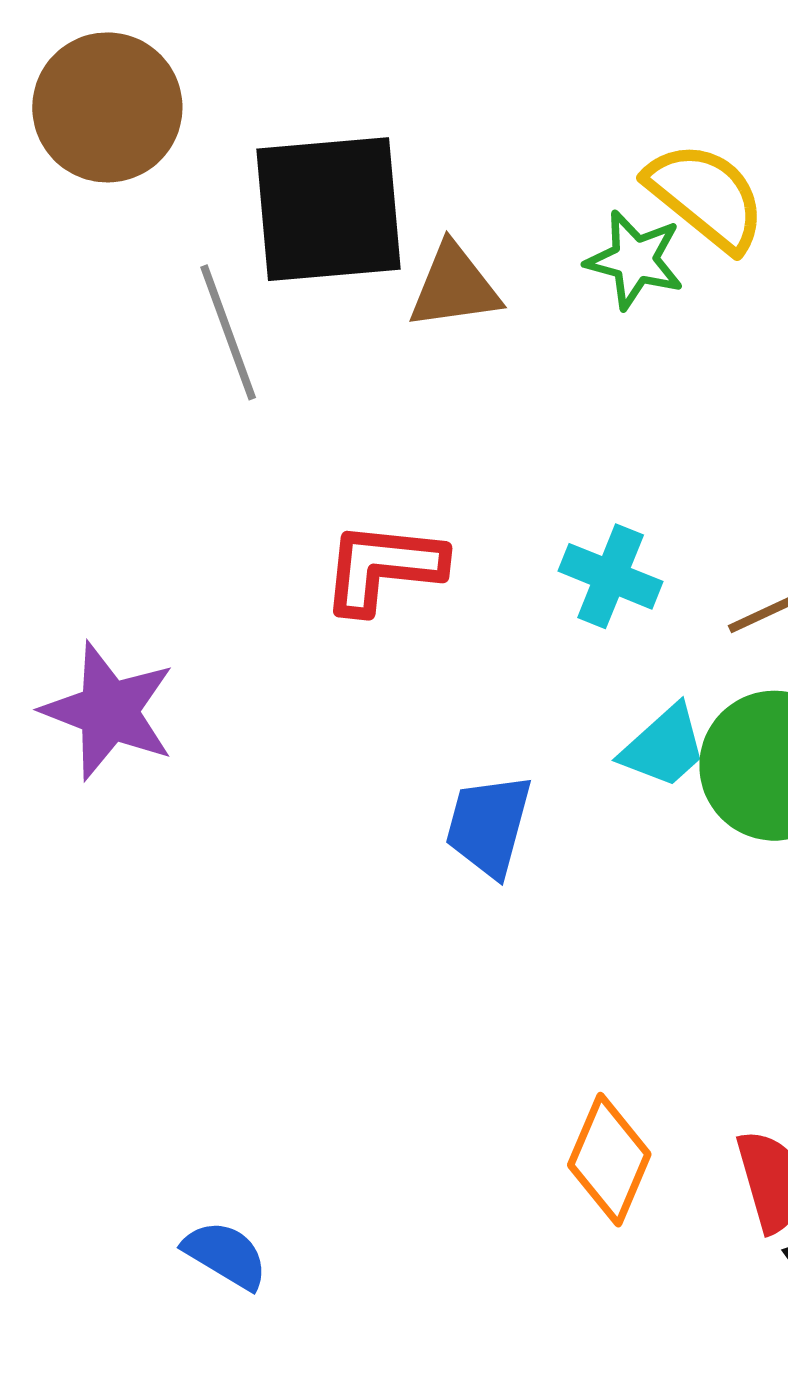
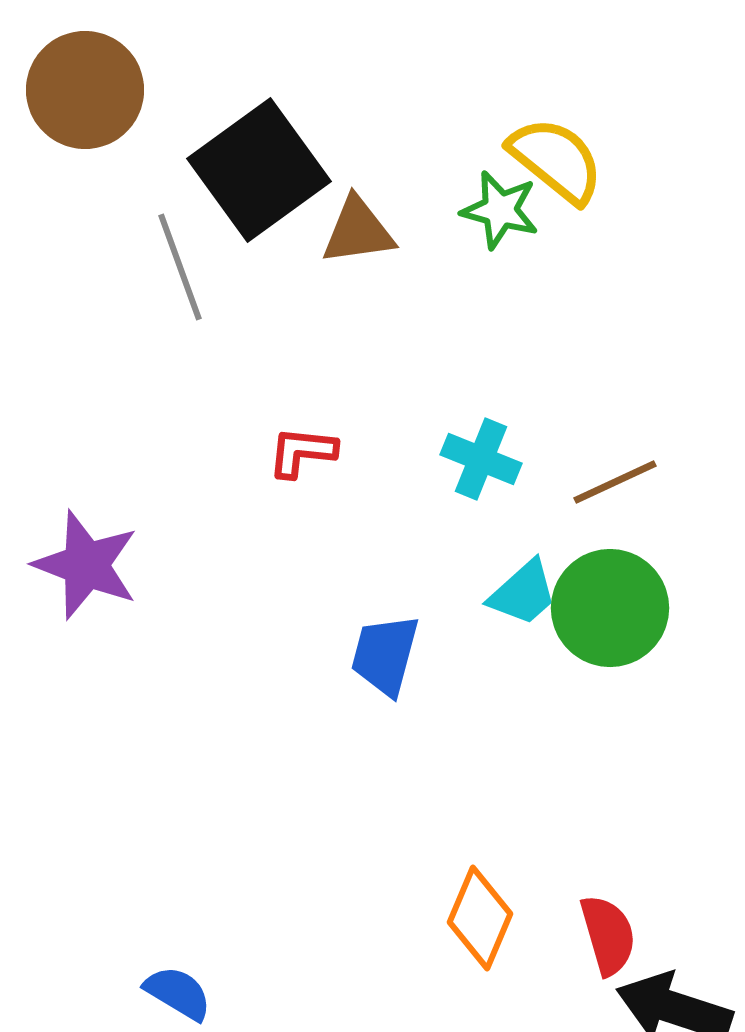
black square: (328, 209) -> (259, 170), turned -31
red L-shape: (383, 567) -> (302, 452), size x0.7

